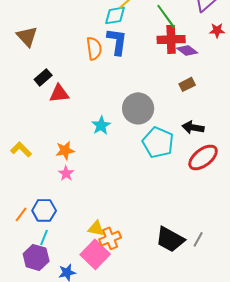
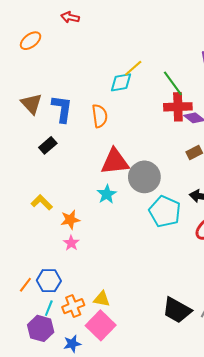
blue L-shape: (117, 41) -> (62, 109), moved
red triangle: (59, 93) -> (115, 162), moved, size x1.4
yellow L-shape: (21, 149) -> (42, 202), moved
orange cross: (110, 238) -> (73, 306), moved

